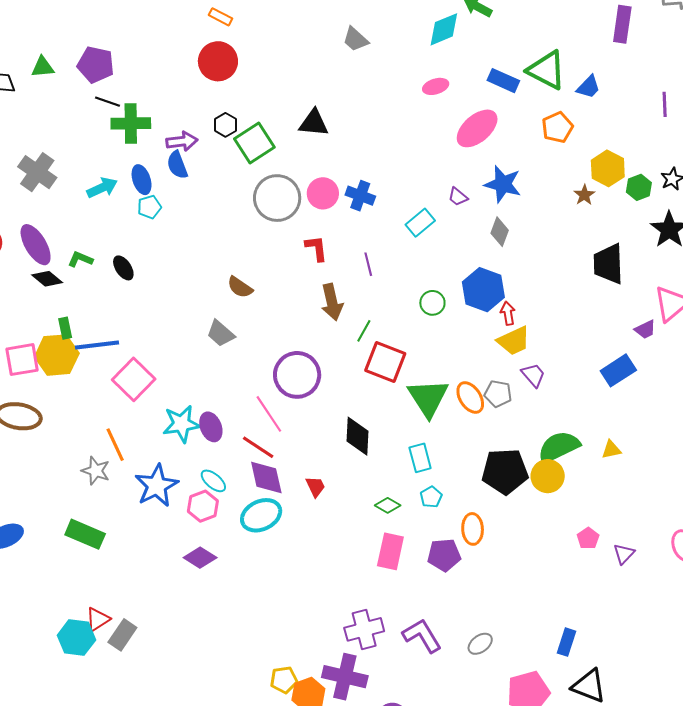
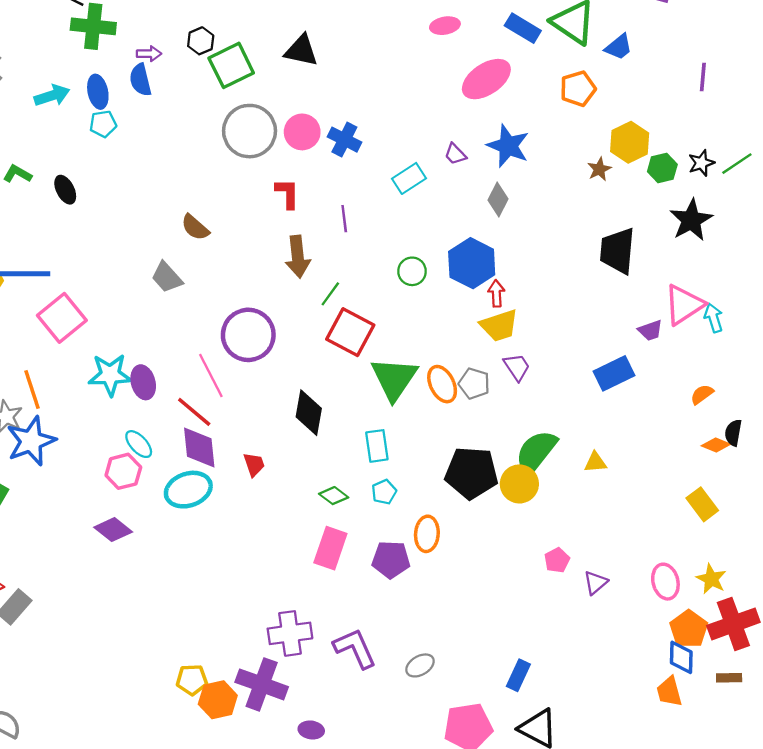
purple arrow: (182, 141) -> (149, 54), size x0.7
green semicircle: (559, 447) -> (536, 452), turned -33
blue star: (157, 486) -> (31, 441), moved

